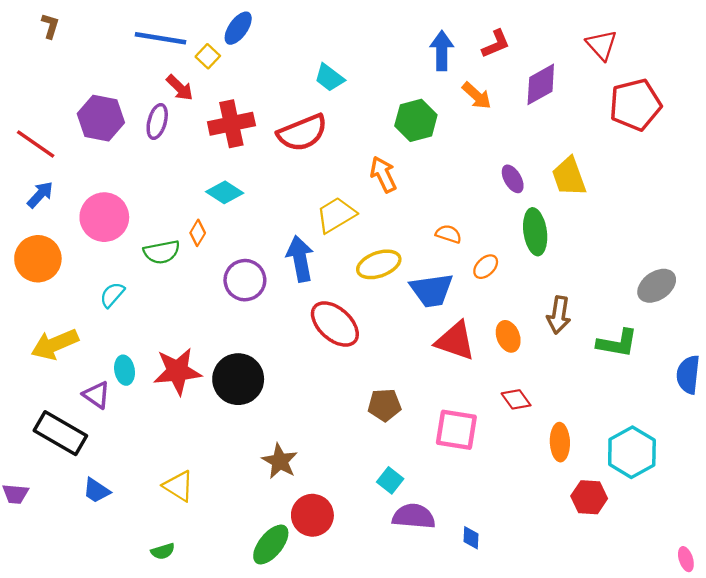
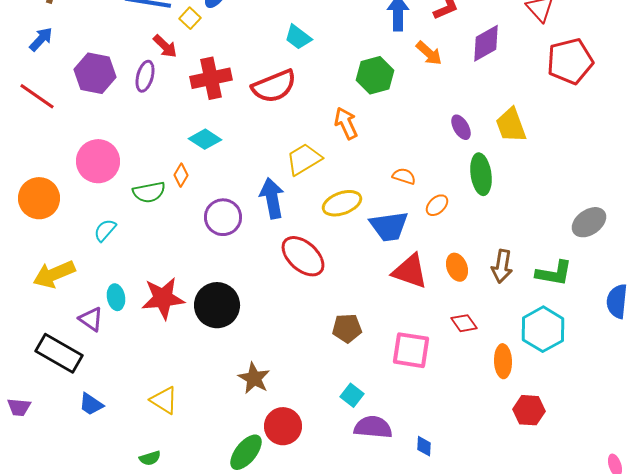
blue arrow: (40, 195) -> (41, 39), moved
brown arrow: (559, 315) -> (502, 266), moved
cyan hexagon: (632, 452) -> (543, 329), moved

